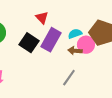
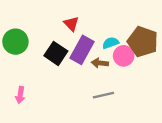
brown arrow: (75, 51) -> (100, 63), moved
gray line: (69, 78) -> (103, 95), turned 42

